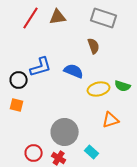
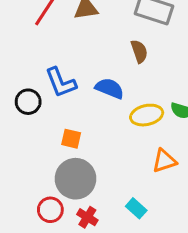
blue L-shape: (41, 67) -> (61, 82), turned 85
orange square: (17, 105) -> (71, 139), moved
gray circle: (65, 132) -> (76, 179), moved

